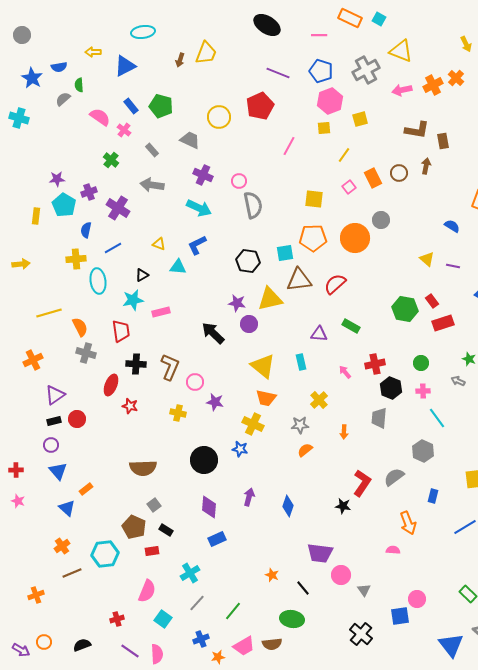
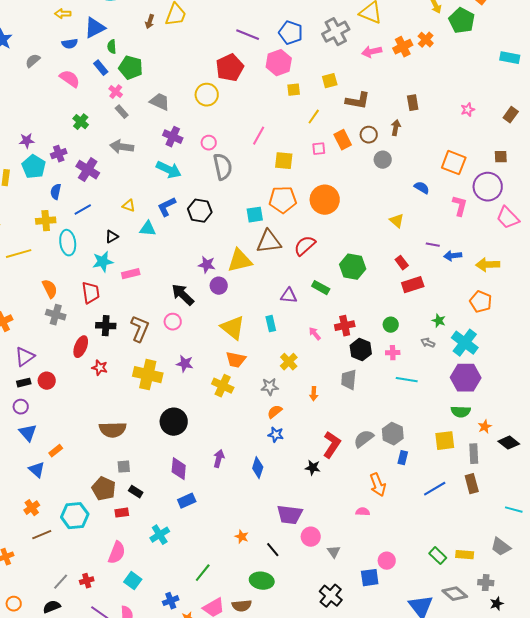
blue semicircle: (59, 67) -> (70, 44), moved
green semicircle: (79, 85) -> (112, 47), moved
pink hexagon: (330, 101) -> (279, 63), moved
yellow circle: (219, 117) -> (207, 95), moved
pink cross: (124, 130) -> (116, 92), moved
brown L-shape: (417, 130) -> (358, 101), moved
pink line: (289, 146) -> (259, 136), moved
pink square: (349, 187) -> (319, 149), turned 32
gray circle: (381, 220) -> (383, 160), moved
black hexagon: (248, 261) -> (200, 211), moved
purple line: (453, 266) -> (433, 245), moved
green hexagon: (405, 309) -> (353, 267), moved
yellow line: (49, 313) -> (19, 254), moved
pink circle: (195, 382) -> (173, 322), moved
yellow cross: (178, 413) -> (148, 375), size x1.8
cyan line: (437, 418) -> (407, 380), turned -45
blue star: (240, 449) -> (276, 435), moved
gray hexagon: (423, 451) -> (393, 434), moved
gray square: (154, 505) -> (124, 467), turned 32
gray line: (197, 603) -> (61, 582), moved

